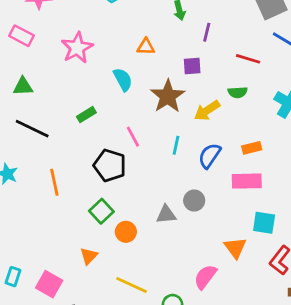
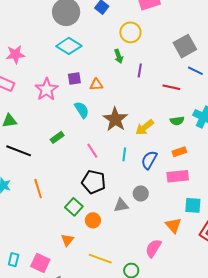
purple square: (192, 66) -> (74, 79), moved
green semicircle: (238, 92) -> (177, 121), moved
black pentagon: (110, 165) -> (94, 182), moved

